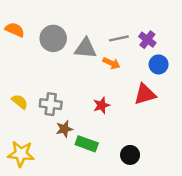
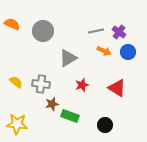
gray triangle: (85, 48) -> (68, 58), moved, turned -36
orange arrow: (111, 63) -> (104, 51), moved
red triangle: (145, 94) -> (117, 88), moved, turned 48

